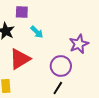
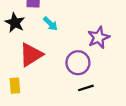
black line: (58, 88) -> (86, 88), moved, turned 40

